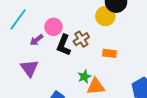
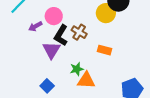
brown cross: (81, 39) -> (79, 32), turned -35
purple triangle: (29, 68) -> (51, 50), moved

